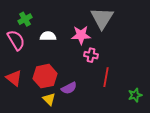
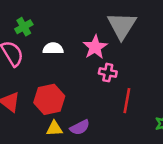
pink star: (81, 35) -> (95, 47), turned -30
purple semicircle: (69, 88) -> (80, 127), moved
yellow triangle: (49, 99) -> (54, 129), turned -48

